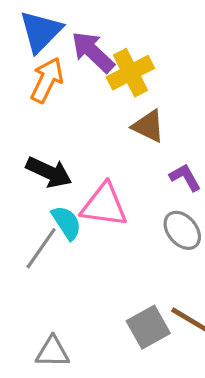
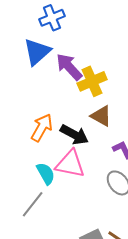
orange arrow: (47, 80) -> (42, 128), moved
black arrow: (49, 172) -> (74, 135), moved
gray line: (41, 248) -> (33, 204), moved

